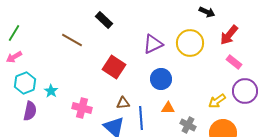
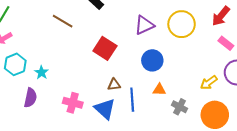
pink cross: (82, 108) -> (73, 103), moved
purple semicircle: (30, 111) -> (30, 98), moved

